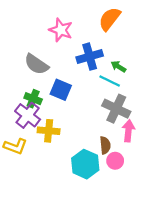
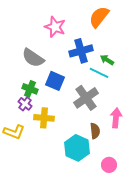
gray cross: (116, 109) -> (86, 98), moved, turned 30
purple cross: (28, 115) -> (25, 104), size x0.6
pink circle: (115, 161) -> (109, 165), moved

